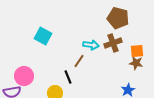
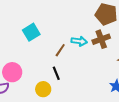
cyan square: (43, 36) -> (31, 32), turned 30
brown line: (79, 61) -> (60, 50), moved

